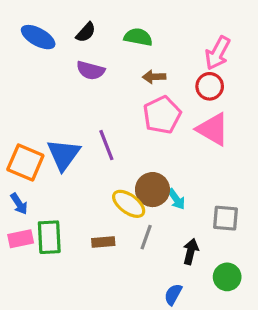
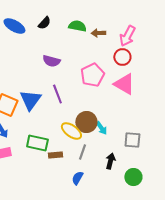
purple semicircle: (91, 70) -> (51, 61), moved
brown arrow: (154, 77) -> (98, 33), moved
green rectangle: (49, 237) -> (37, 143), moved, turned -75
blue semicircle: (173, 294) -> (77, 178), moved

